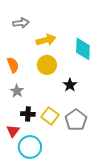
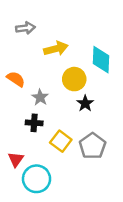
orange semicircle: (13, 65) -> (16, 79), turned -35
yellow circle: (47, 65) -> (74, 79), moved
gray star: (17, 91) -> (40, 97), moved
black cross: (28, 114) -> (34, 123), moved

